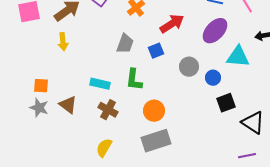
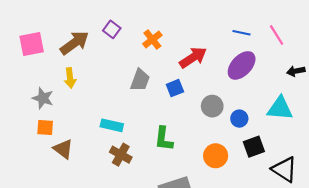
cyan triangle: (238, 57) -> (280, 108), moved
green L-shape: (134, 80) -> (164, 139), moved
brown triangle: (68, 105) -> (63, 149), moved
gray star: (39, 108) -> (43, 98), moved
orange circle: (154, 111) -> (216, 156), moved

